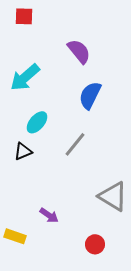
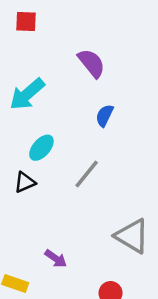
blue semicircle: (90, 95) -> (105, 116), size x0.7

